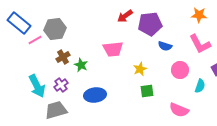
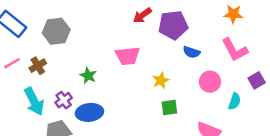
pink line: (35, 40) -> (12, 63), moved
brown cross: (63, 57) -> (38, 66), moved
blue ellipse: (95, 95) -> (89, 112), moved

